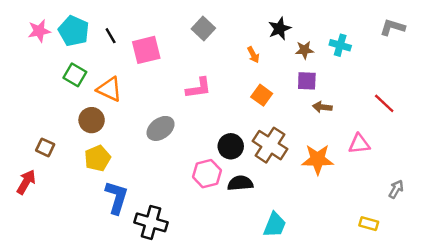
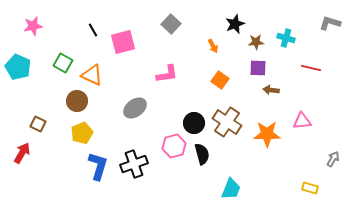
cyan pentagon: (74, 31) -> (18, 67), moved
red line: (384, 103) -> (311, 68), moved, turned -30
black semicircle: (240, 183) -> (202, 154), turned 80
black cross: (151, 222) -> (134, 164), moved, turned -36

